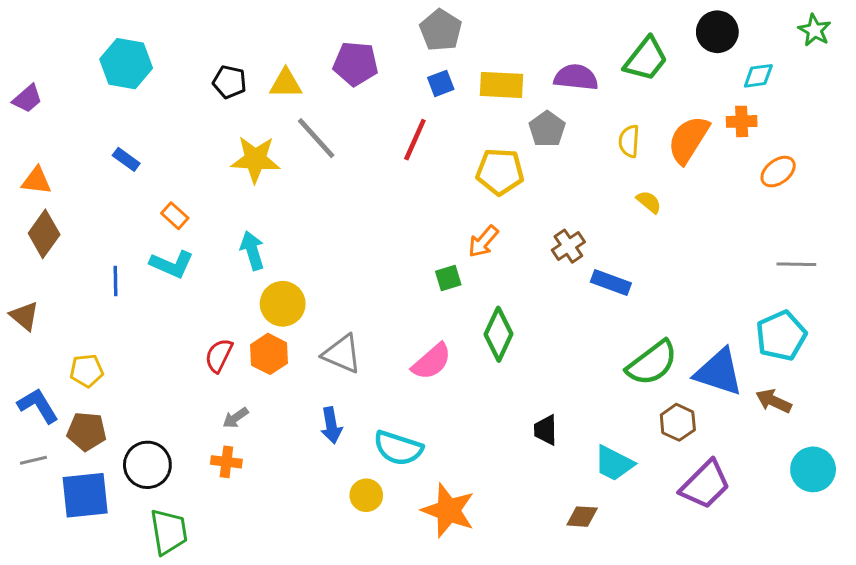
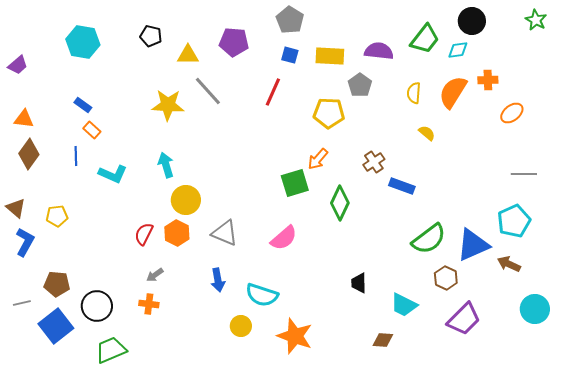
cyan diamond: (758, 76) -> (458, 50), moved
black pentagon: (229, 82) -> (151, 36), moved
blue square: (441, 83) -> (290, 55), turned 36
orange rectangle: (175, 216) -> (92, 130), moved
green square: (448, 278) -> (295, 183), size x1.6
blue line: (116, 281) -> (76, 156), moved
green diamond: (498, 334) -> (340, 203), moved
yellow pentagon: (87, 371) -> (57, 216), moved
blue triangle: (719, 372) -> (473, 245), turned -42
blue L-shape: (38, 406) -> (25, 242), moved, turned 60
blue square: (85, 495) -> (56, 326), turned -32
green trapezoid: (169, 532) -> (111, 350), turned -104

